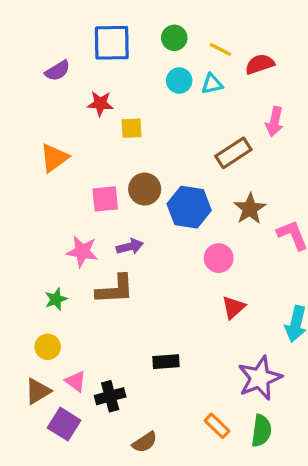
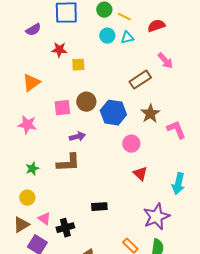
yellow line: (220, 49) -> (124, 17), moved
pink arrow: (275, 122) -> (165, 61), turned -54
pink star: (82, 252) -> (27, 125), moved
red triangle: (233, 307) -> (140, 174), turned -35

